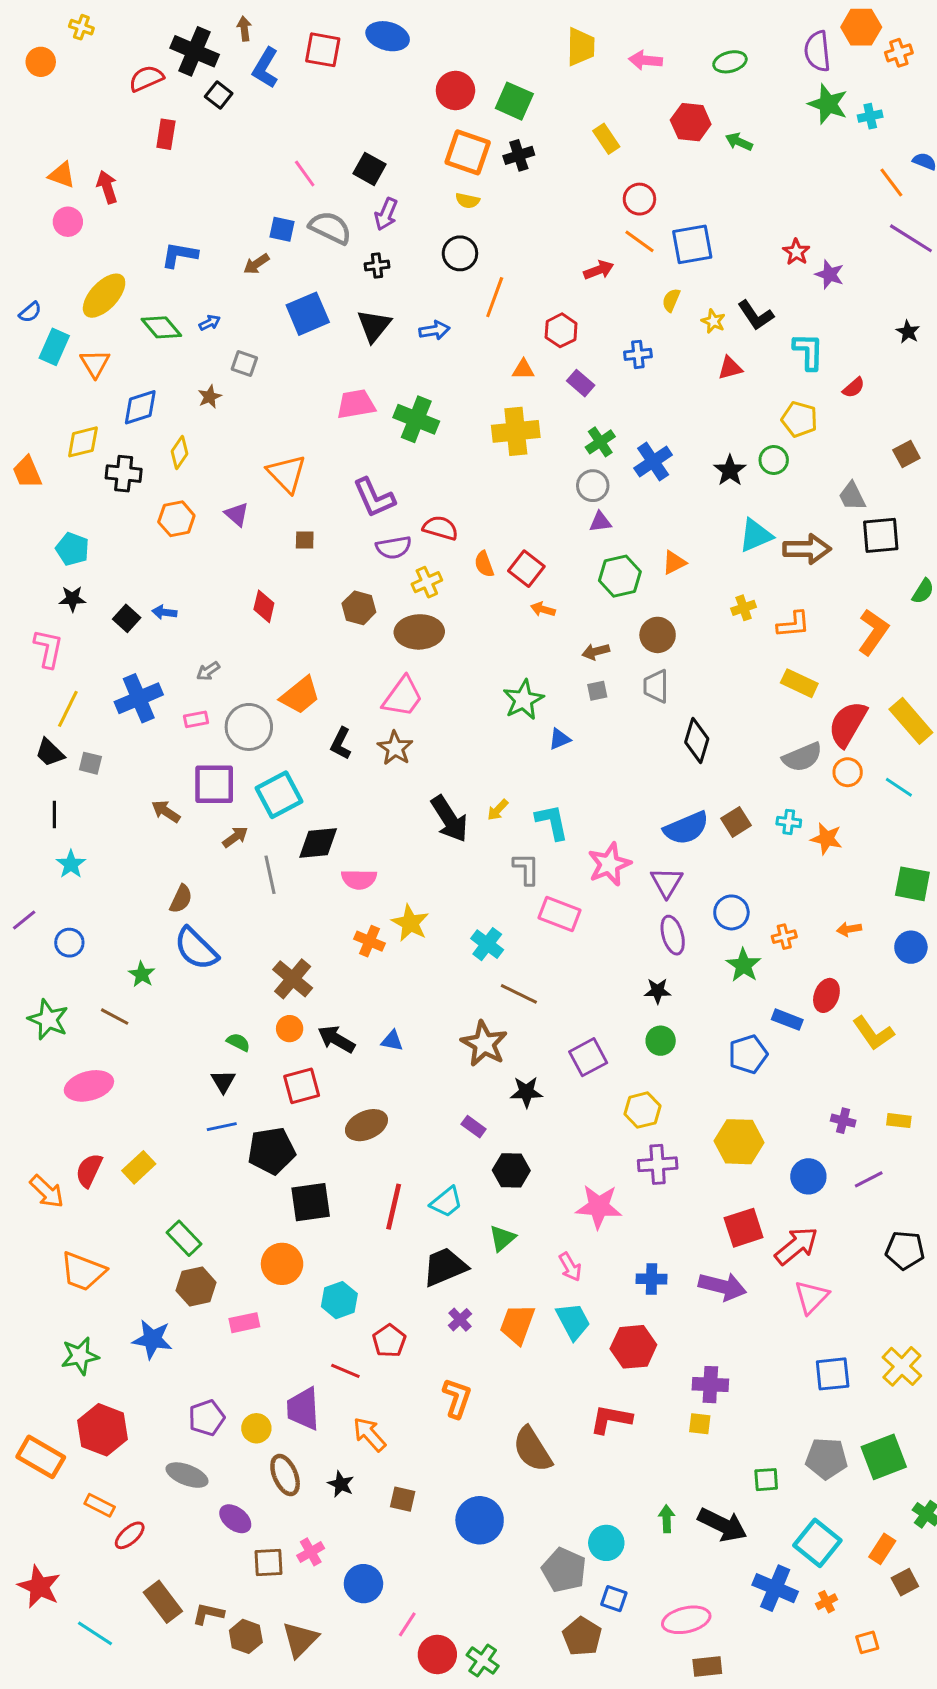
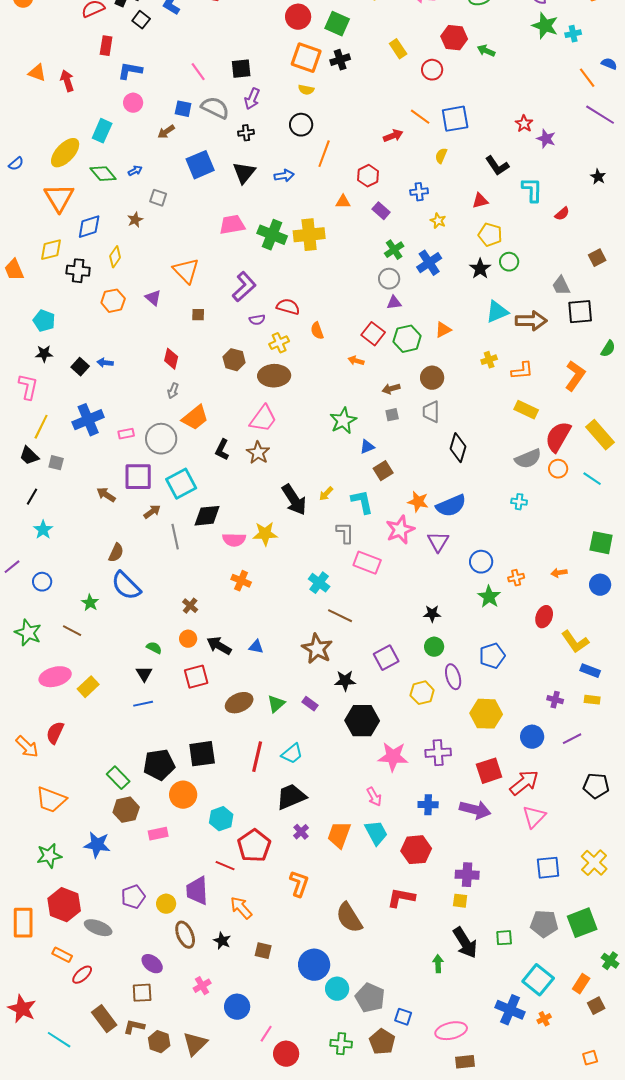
black square: (370, 169) -> (241, 69), turned -35
red circle: (639, 199) -> (432, 70), moved
pink circle: (68, 222) -> (133, 103), moved
blue L-shape: (179, 255) -> (130, 71), moved
yellow star: (713, 321) -> (438, 221), moved
cyan rectangle: (54, 347) -> (102, 131), moved
orange triangle: (95, 363) -> (59, 198), size x1.5
yellow pentagon: (799, 419) -> (490, 235), moved
yellow cross: (516, 431) -> (309, 235), moved
purple L-shape: (374, 498) -> (244, 287), turned -108
purple semicircle: (394, 547) -> (257, 320), size x0.7
red square: (526, 569) -> (373, 334), moved
gray arrow: (208, 671) -> (173, 391), moved, turned -35
black line: (54, 814) -> (32, 497), turned 30
brown square: (736, 822) -> (383, 471), moved
orange star: (826, 839) -> (418, 502), moved
yellow star: (410, 923) -> (265, 534), moved, turned -30
purple ellipse: (673, 935) -> (453, 677), moved
brown cross: (293, 979) -> (190, 606), size x0.6
blue rectangle: (787, 1020) -> (590, 671), moved
black pentagon: (271, 1151) -> (159, 765), moved
purple cross: (658, 1164) -> (438, 753), moved
yellow rectangle: (139, 1167) -> (88, 687), moved
black hexagon: (511, 1170) -> (362, 721), moved, size x1.4
green triangle: (502, 1238) -> (276, 704), moved
red pentagon: (389, 1341) -> (254, 846), size x1.5
orange rectangle: (41, 1457) -> (23, 923), turned 60
gray ellipse: (187, 1475) -> (98, 928), moved
black arrow: (722, 1525) -> (465, 943), moved, turned 32
cyan circle: (606, 1543) -> (337, 989), moved
brown square: (268, 1562) -> (142, 993), moved
orange square: (867, 1642) -> (590, 1058), moved
green cross: (483, 1661) -> (341, 1044), moved, turned -30

